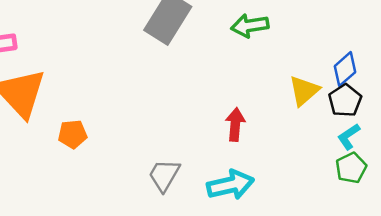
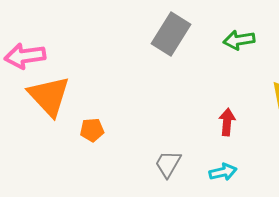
cyan arrow: (230, 185) -> (223, 172), size x0.7

